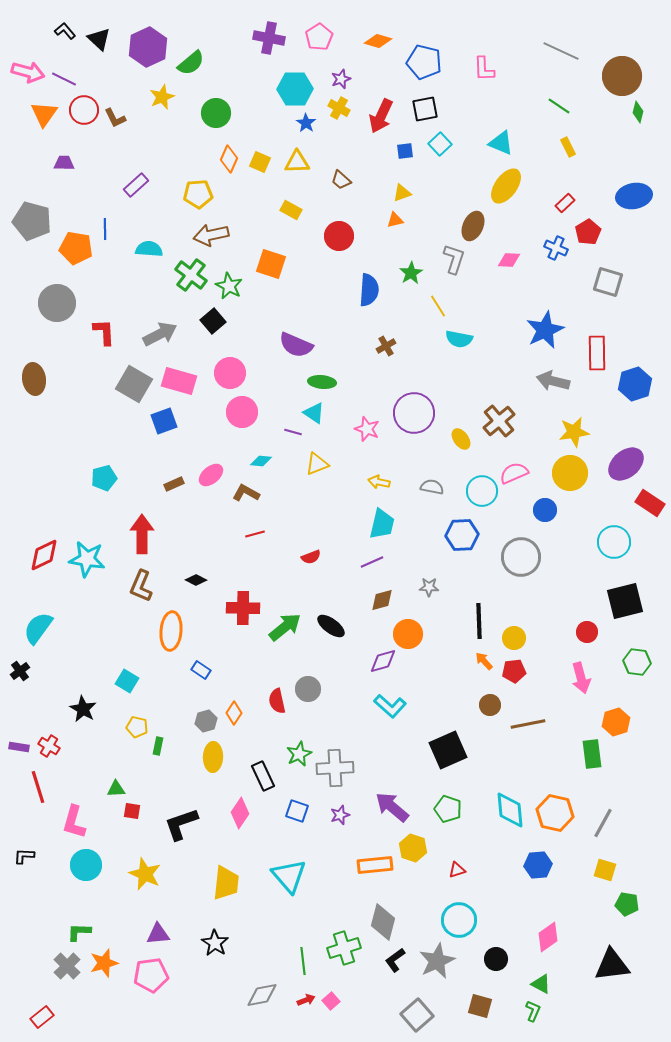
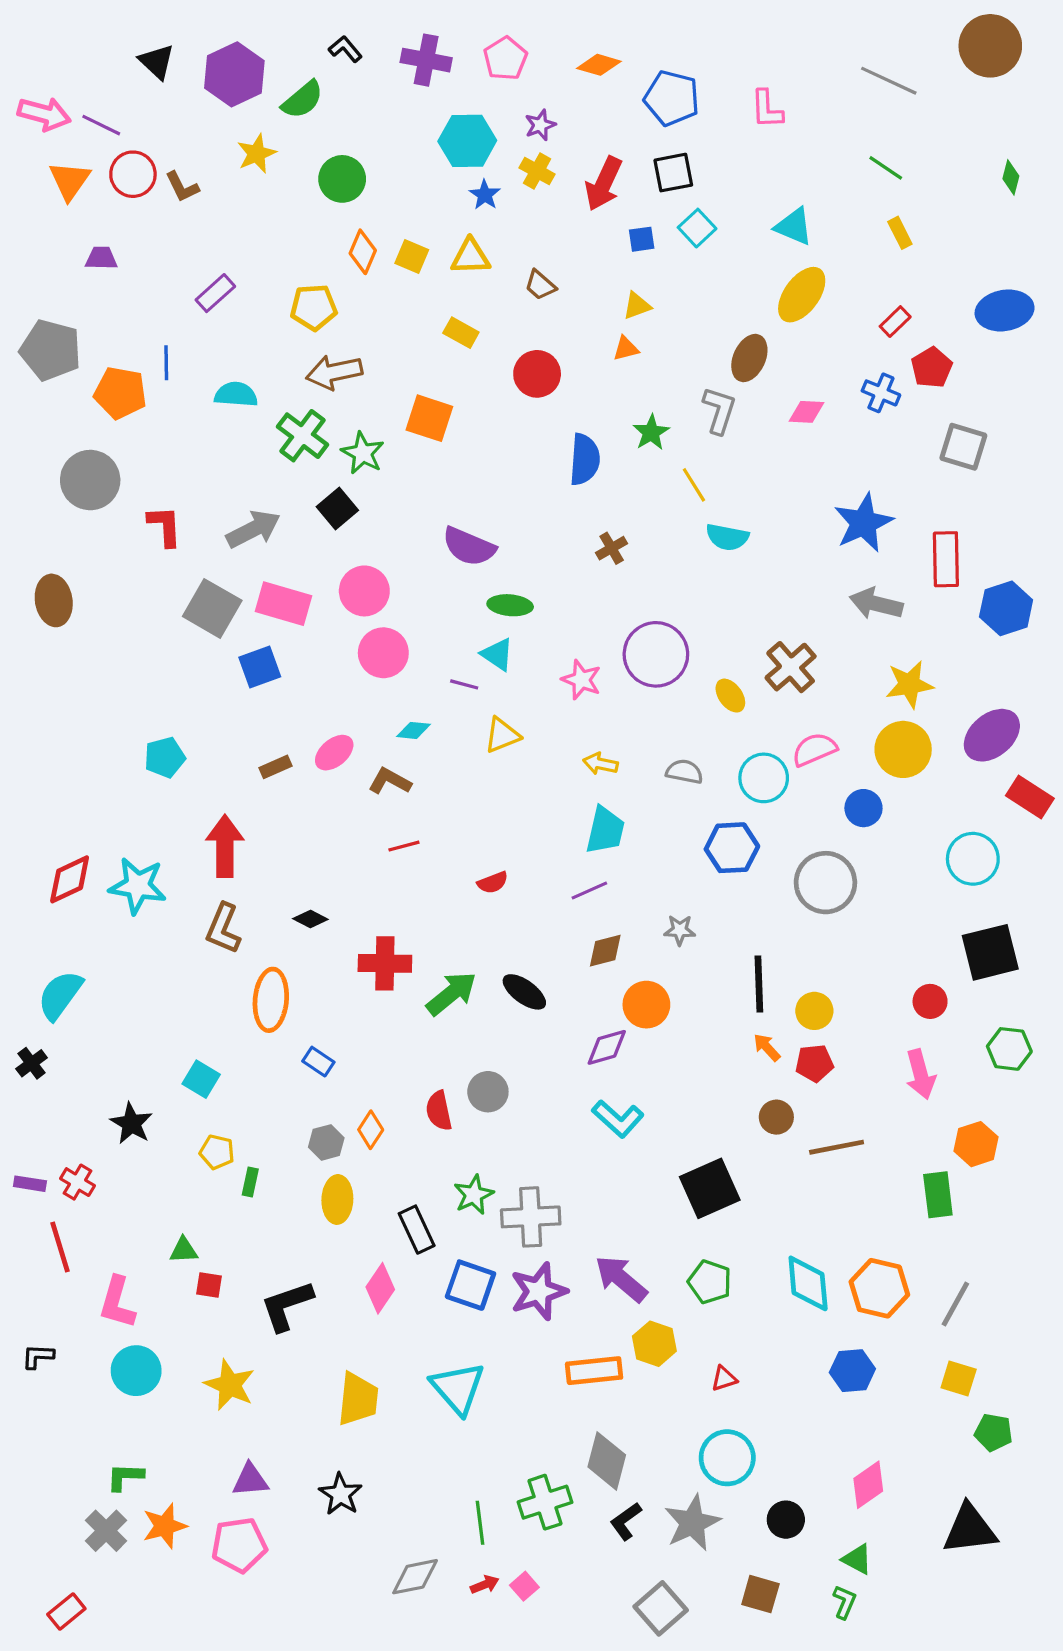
black L-shape: (65, 31) -> (345, 49), moved
brown circle: (622, 76) -> (990, 46), moved
blue square: (297, 811) -> (470, 1285), size x1.4
purple star: (340, 815) -> (539, 1291), size x1.8

